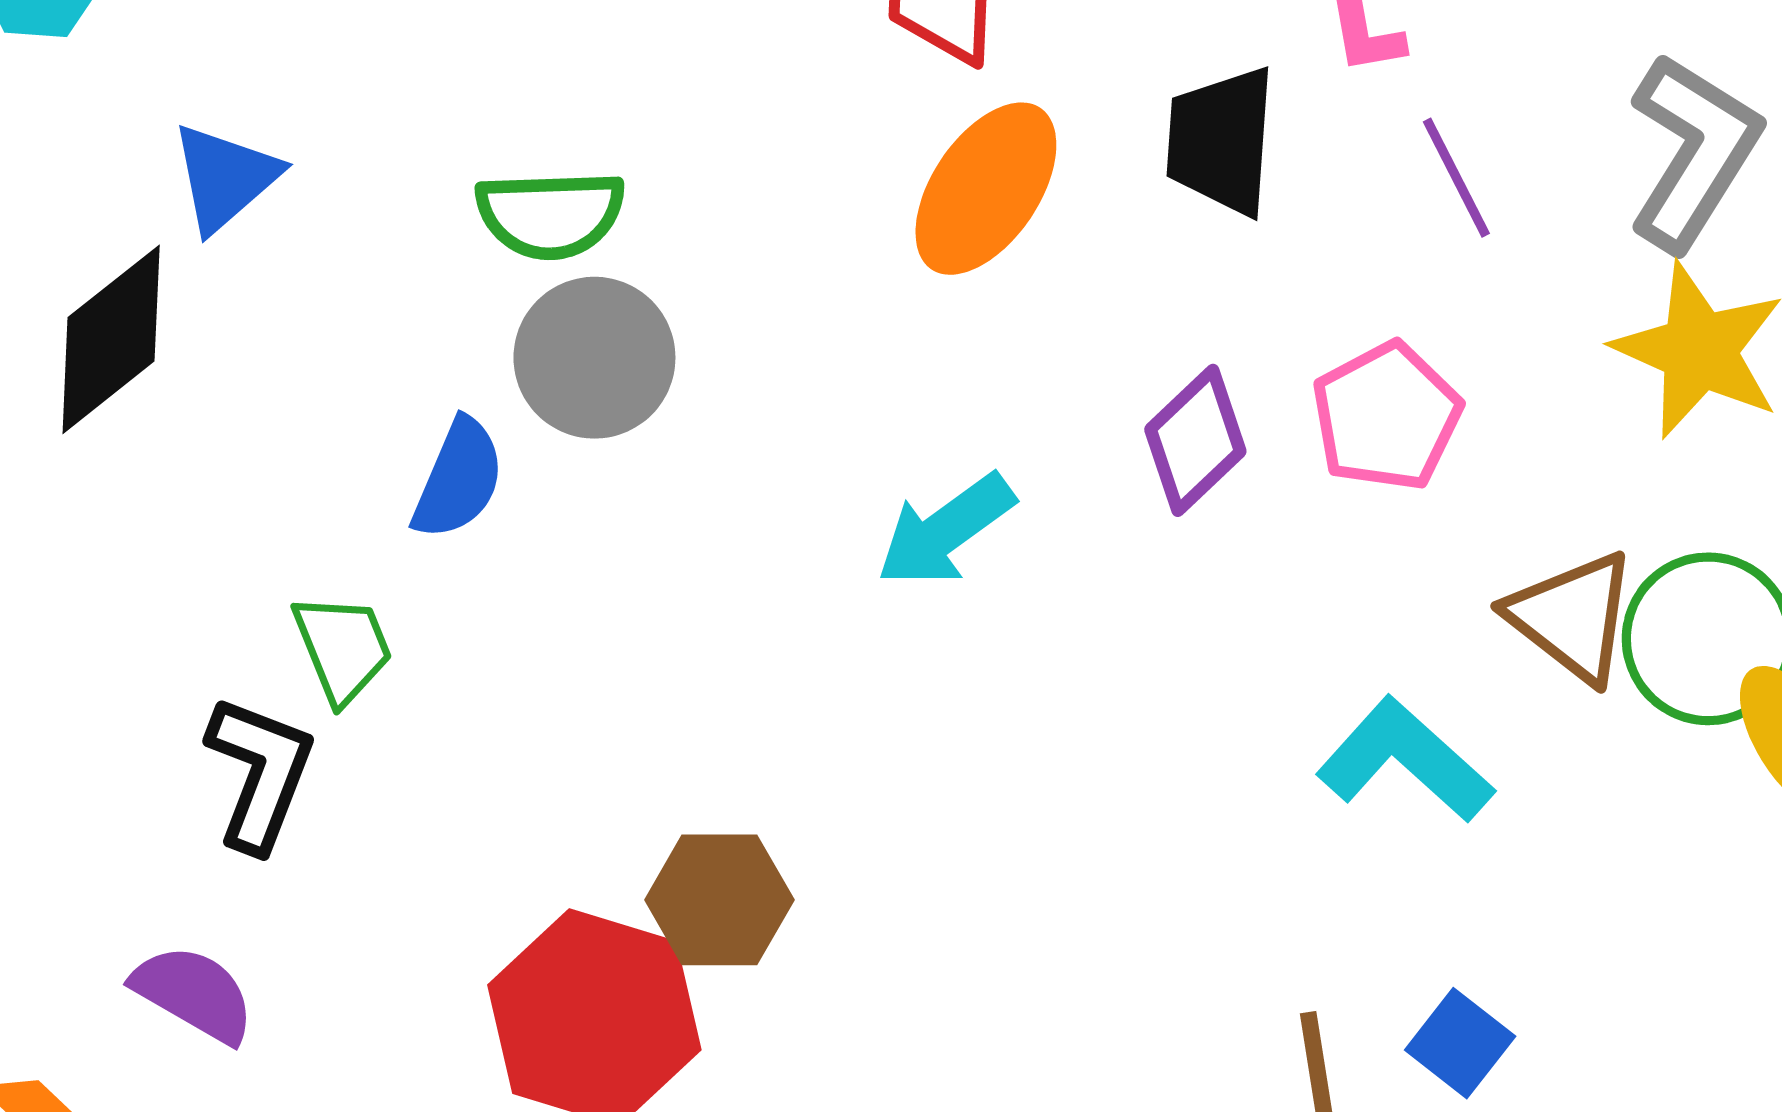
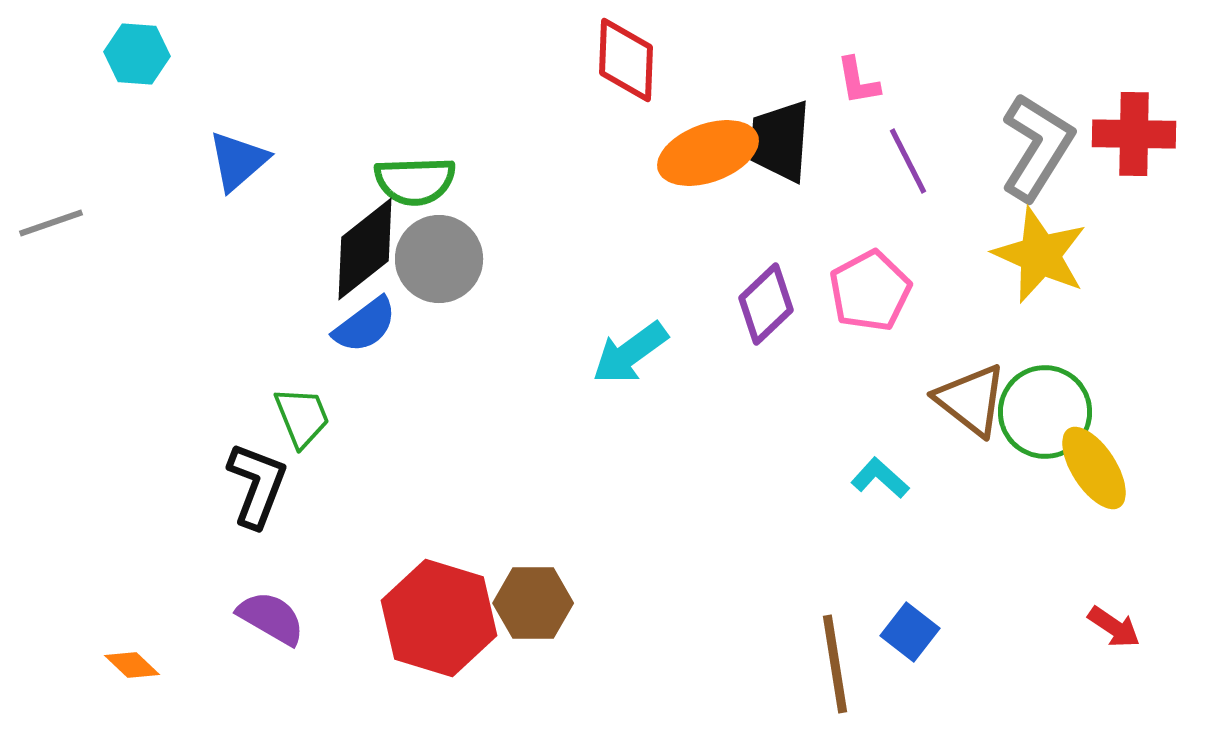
orange ellipse: (986, 189) -> (708, 153), moved, turned 36
black diamond: (111, 339) -> (365, 249), moved
blue semicircle: (458, 479) -> (365, 325), turned 30
cyan L-shape: (1405, 760) -> (880, 478), size x0.6
brown hexagon: (719, 900) -> (533, 603), moved
purple semicircle: (194, 994) -> (271, 618), moved

